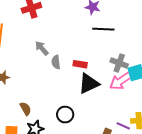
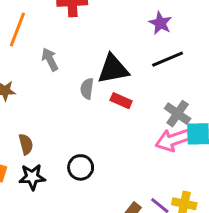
black line: (103, 29) -> (168, 59), turned -40
gray arrow: (42, 48) -> (50, 59), moved
black triangle: (89, 84) -> (113, 69), moved

